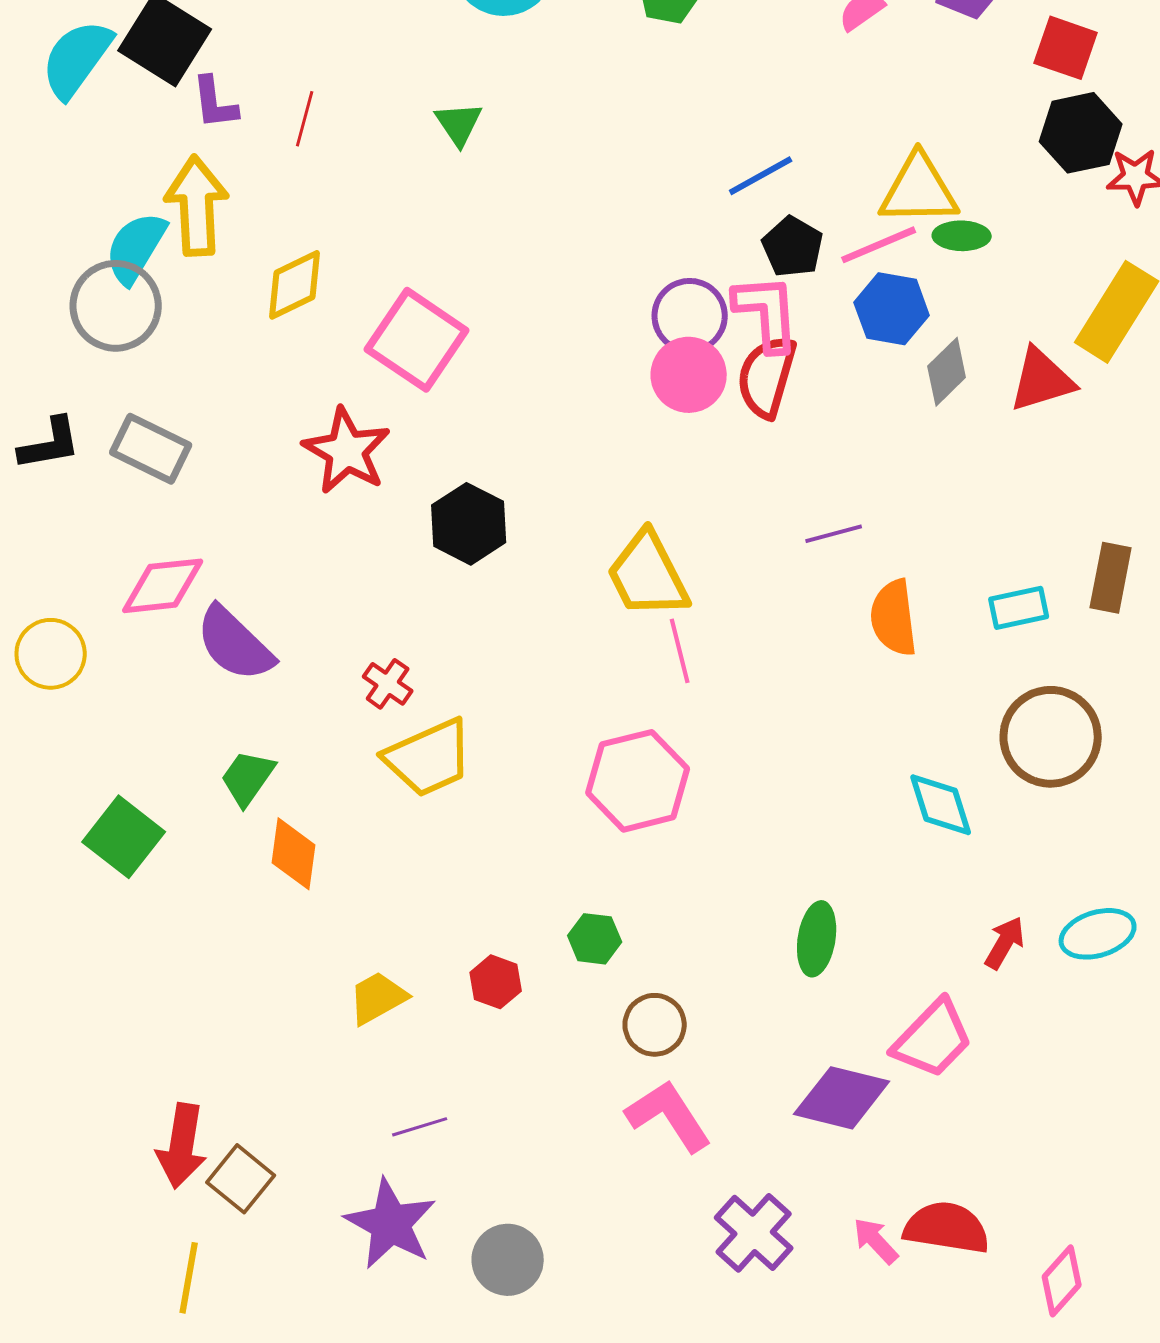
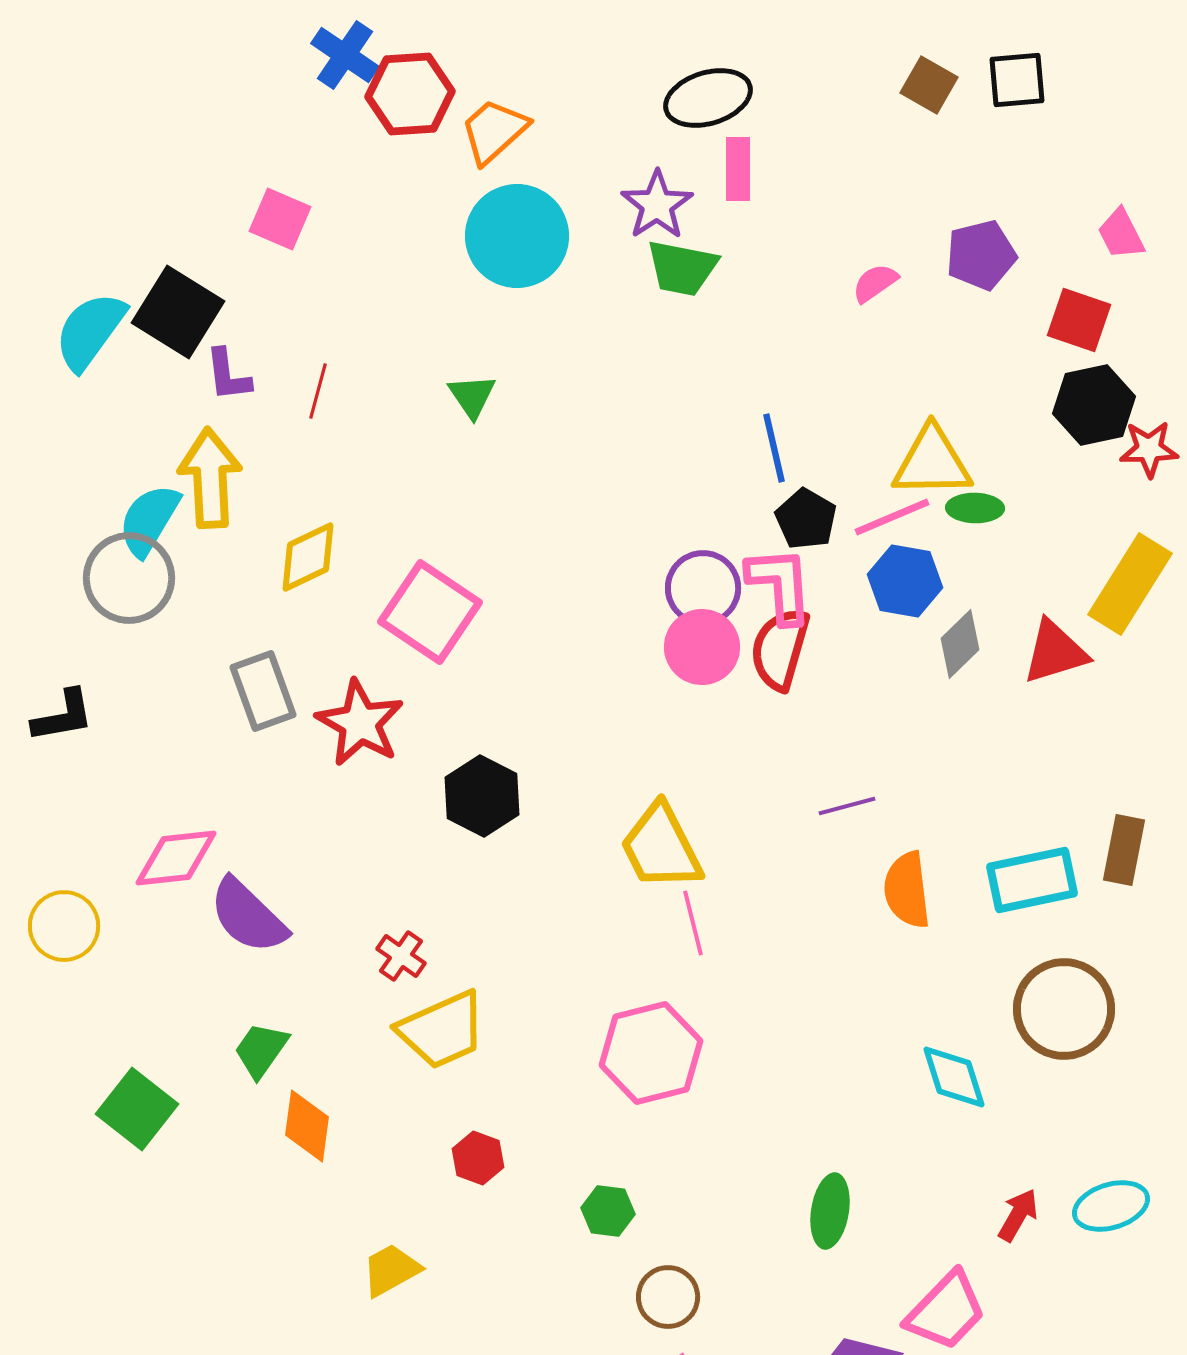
blue line: (761, 176) -> (774, 448), turned -74
gray rectangle: (151, 449) -> (263, 691), moved, turned 44
cyan rectangle: (1019, 608) -> (1032, 880), size x1.5
red hexagon: (496, 982) -> (478, 1158), moved

